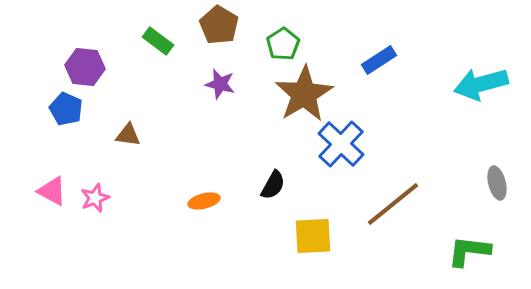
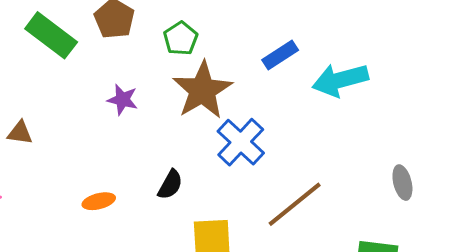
green rectangle: (158, 41) -> (51, 35), size x1.6
purple star: (220, 84) -> (123, 100), moved
cyan arrow: (481, 84) -> (340, 80), moved

